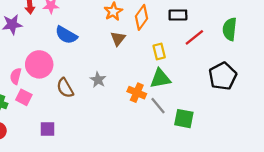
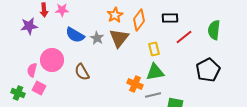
brown triangle: (118, 39) -> (119, 38), size x1.5
gray star: (98, 80) -> (97, 38), moved
brown semicircle: (65, 88) -> (82, 72), moved
gray line: (158, 106) -> (153, 95), turned -63

